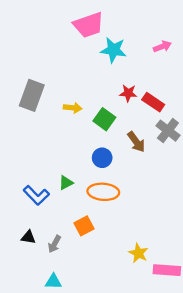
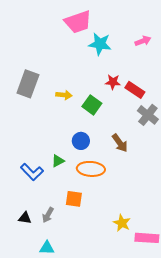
brown arrow: (136, 142) -> (120, 143), moved
blue circle: (102, 158) -> (81, 141), moved
orange square: (84, 226) -> (74, 199), turned 36
black triangle: (28, 237) -> (25, 218), moved

